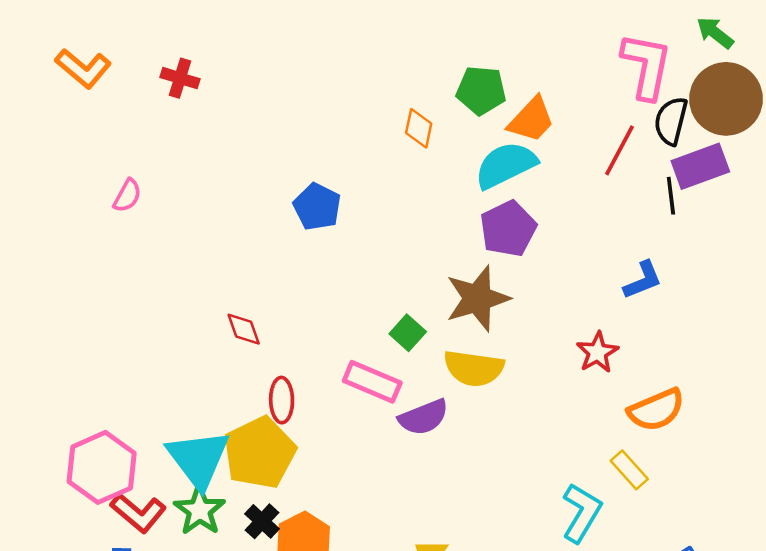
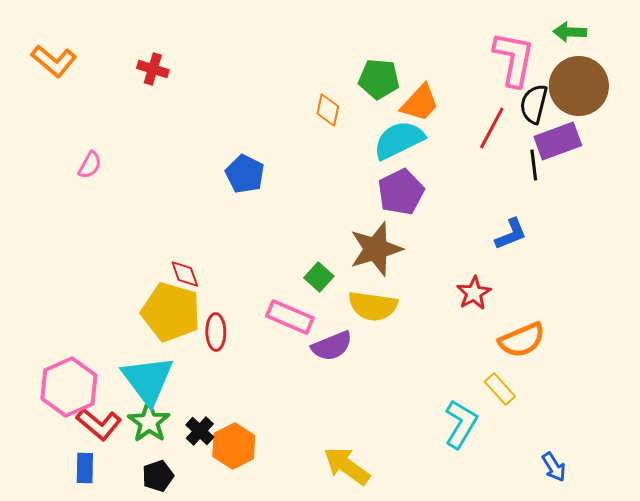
green arrow: (715, 33) -> (570, 32), turned -36
red cross: (180, 78) -> (153, 69), moved
yellow pentagon: (260, 453) -> (171, 312), moved, turned -30

